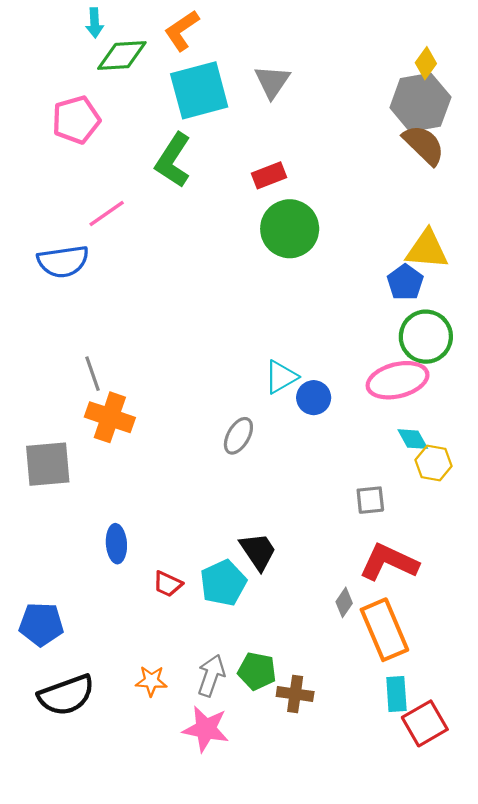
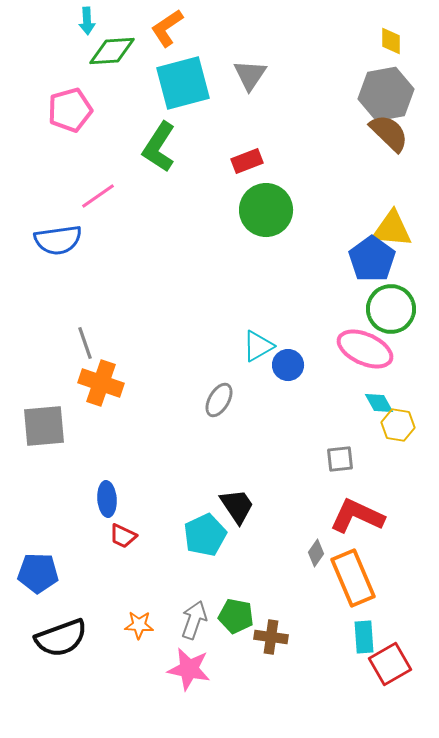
yellow diamond: (426, 63) -> (391, 41), moved, turned -36
blue pentagon: (405, 282) -> (372, 259), size x1.4
pink ellipse: (398, 380) -> (365, 349), turned 38
red trapezoid: (168, 584) -> (123, 536), moved

